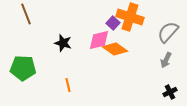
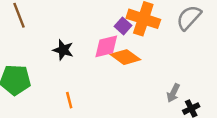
gray semicircle: (168, 32) -> (189, 18), moved
gray arrow: (166, 60) -> (173, 93), moved

